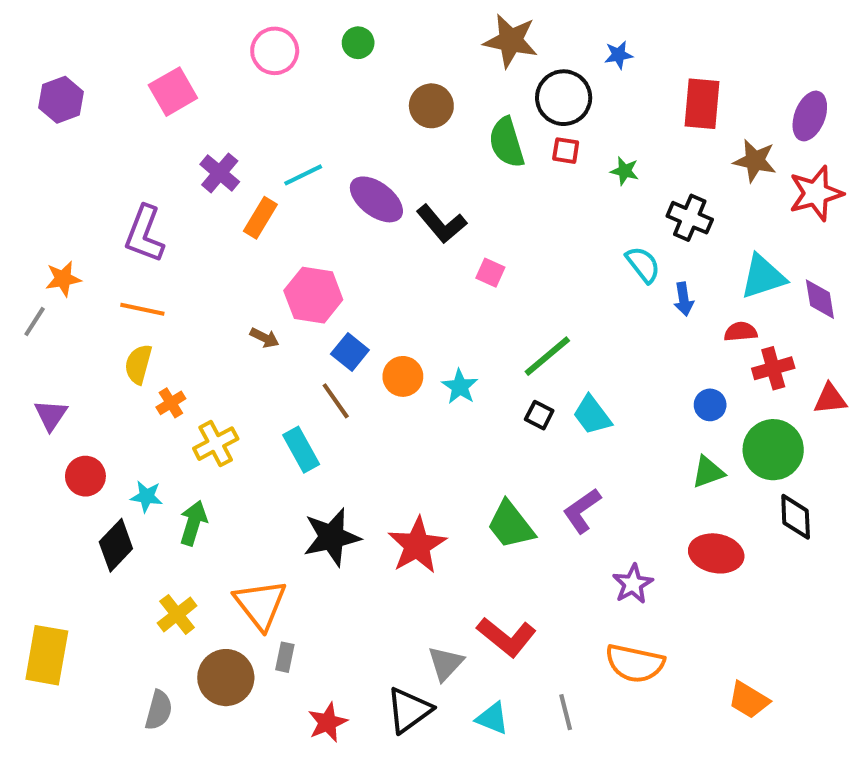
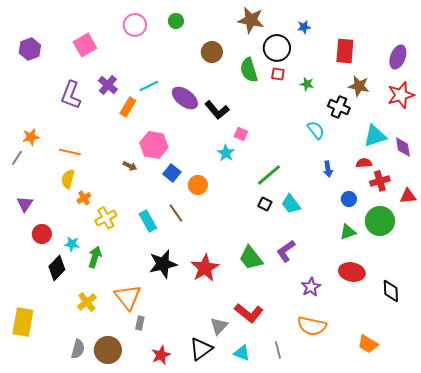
brown star: (755, 161) -> (359, 86), moved
purple L-shape: (144, 234) -> (71, 95), moved
blue arrow: (684, 299) -> (328, 169), moved
cyan star: (460, 387) -> (226, 153), moved
brown line: (336, 401) -> (176, 213), moved
black diamond: (796, 517) -> (391, 291), moved
brown circle: (226, 678) -> (108, 350), moved

